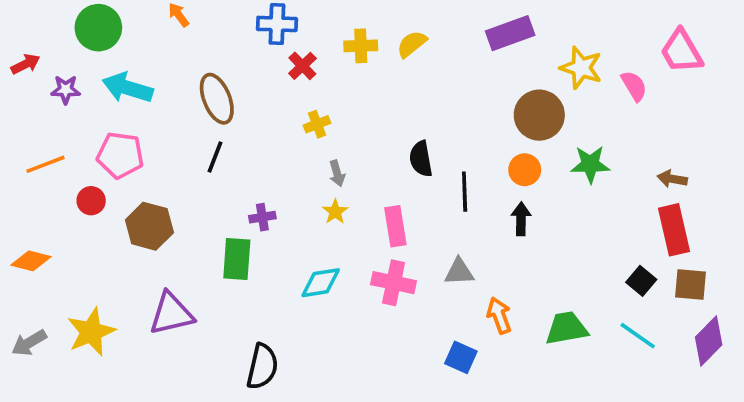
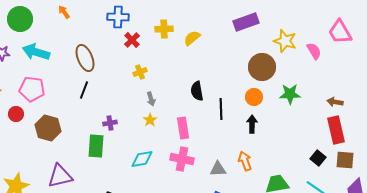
yellow semicircle: (412, 44) -> (192, 38), moved
gray triangle: (459, 272) -> (218, 169), moved
orange arrow: (499, 315) -> (245, 161), moved

